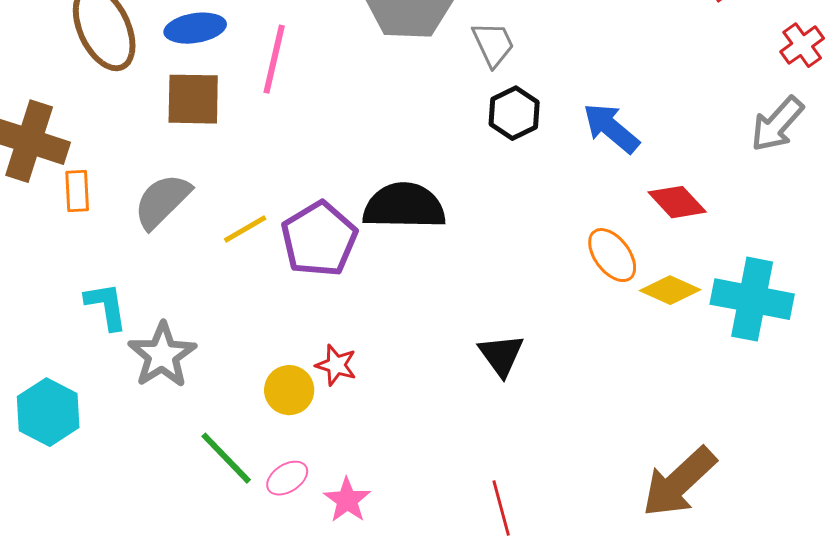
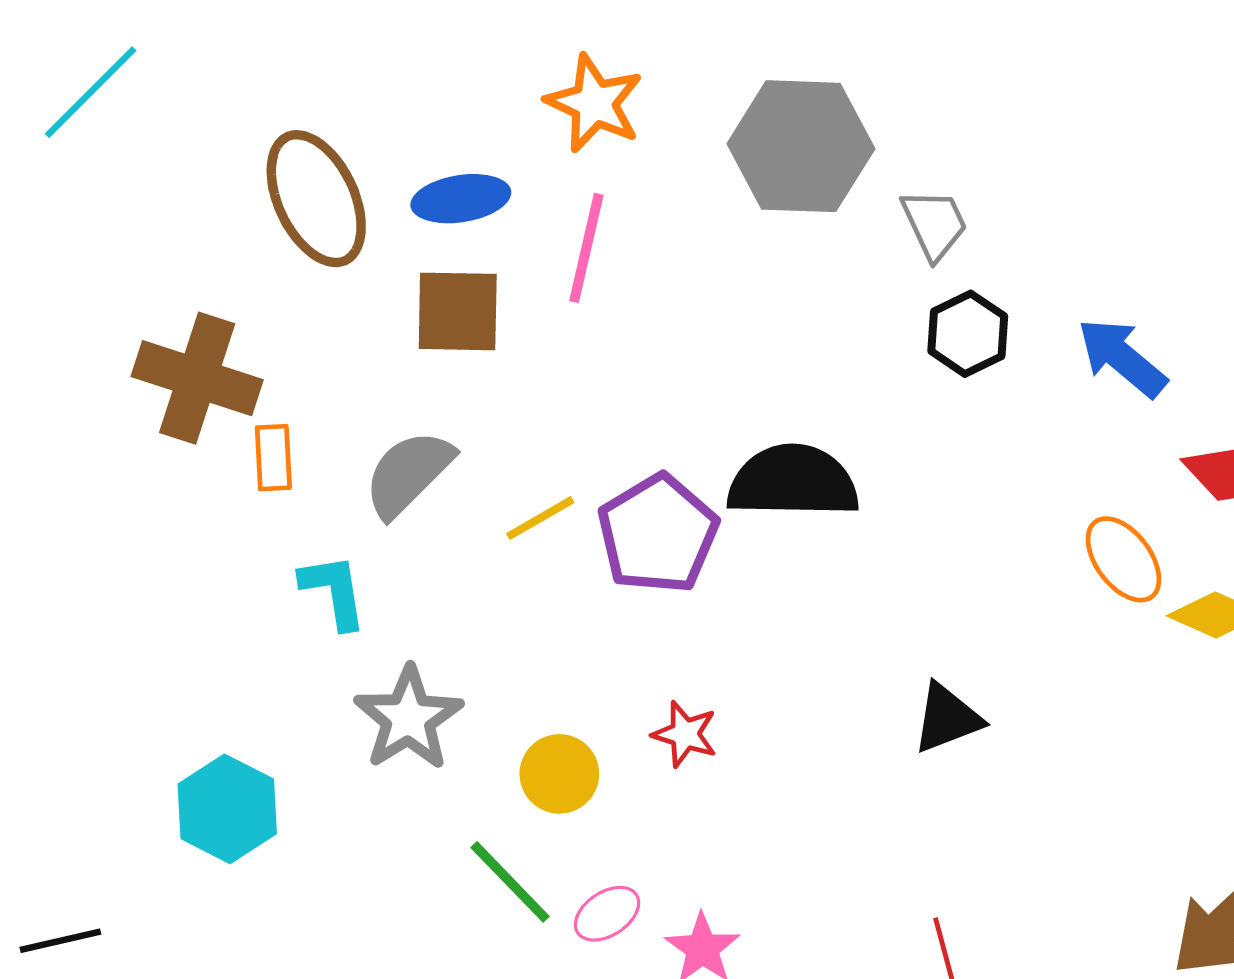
cyan L-shape: (106, 306) -> (334, 591), moved
black triangle: (501, 355) -> (947, 718), turned 45
yellow circle: (289, 390) -> (559, 774), moved

